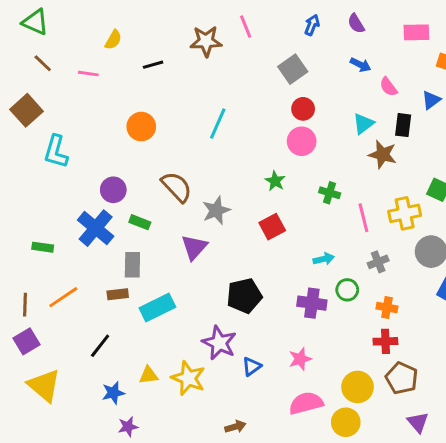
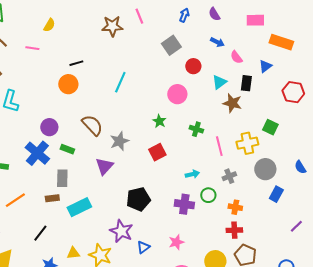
black line: (153, 65) -> (76, 63), moved
red circle: (303, 109) -> (193, 66), moved

